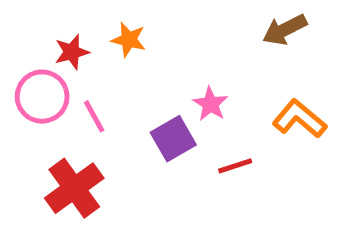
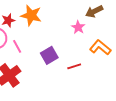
orange star: (129, 40) -> (31, 15), size x1.5
pink star: (210, 104) -> (78, 27), moved

